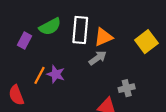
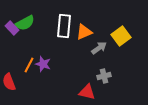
green semicircle: (50, 27) -> (25, 23), moved
purple rectangle: (24, 40) -> (12, 28), moved, turned -72
gray arrow: (98, 58) -> (99, 48), moved

